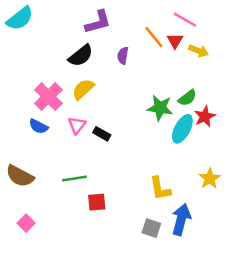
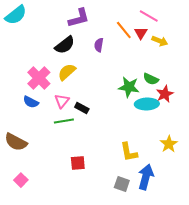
green semicircle: (187, 98) -> (151, 79), turned 63
cyan ellipse: (182, 129) -> (147, 104), turned 60
green line: (74, 178) -> (64, 121), moved

